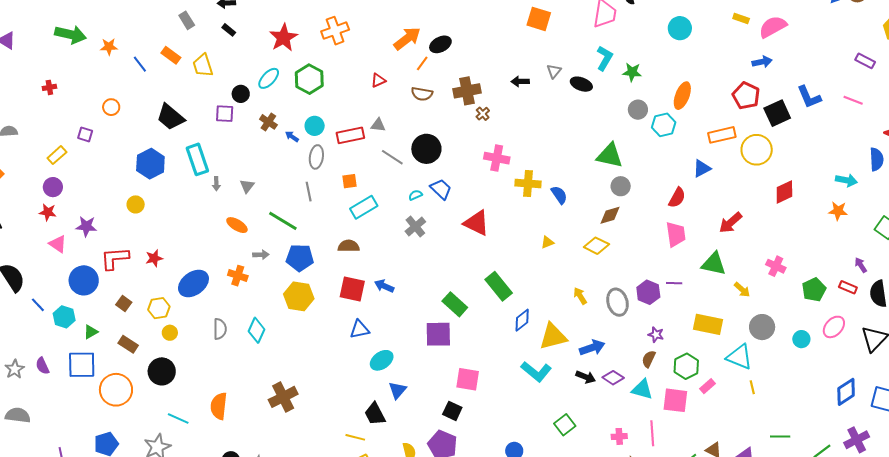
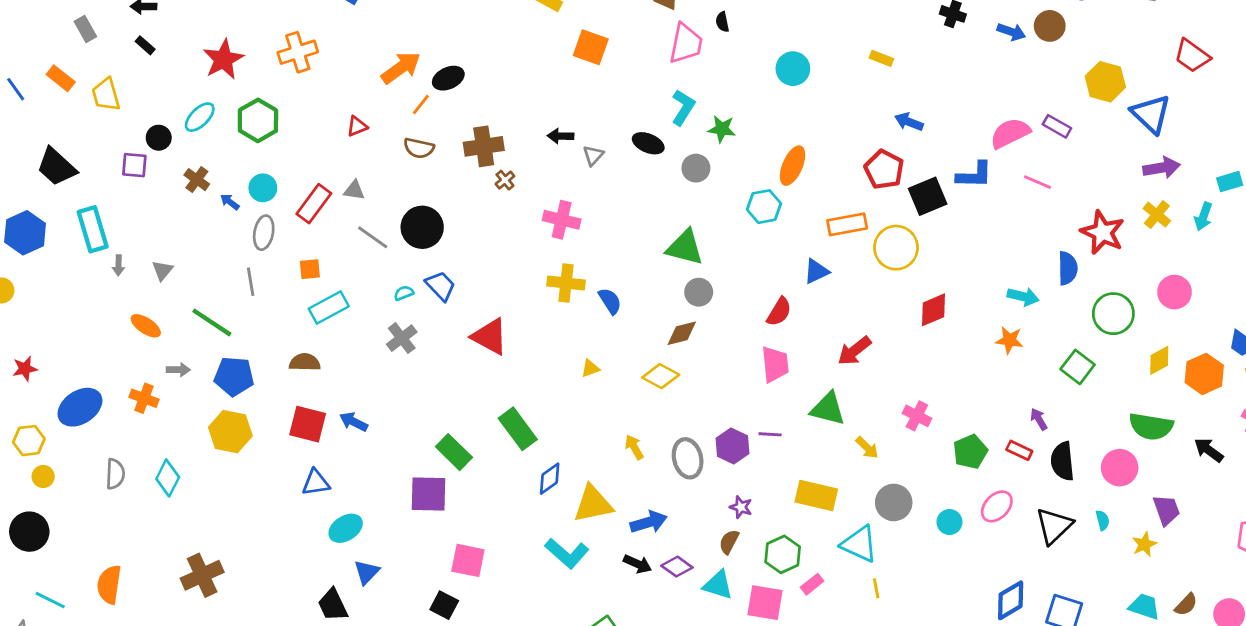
pink semicircle: (773, 27) -> (1010, 133), moved
blue arrow: (762, 62) -> (909, 122), turned -150
gray triangle: (554, 71) -> (593, 155), moved
blue L-shape: (809, 97) -> (974, 175), turned -68
gray circle: (638, 110) -> (696, 168), moved
red rectangle: (350, 135) -> (314, 204), turned -44
pink cross: (497, 158) -> (562, 220), moved

